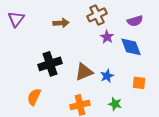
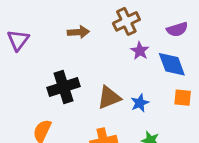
purple triangle: (16, 19) -> (18, 40), moved
orange square: (139, 83) -> (183, 98), moved

